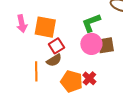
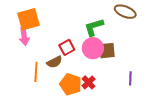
pink arrow: (22, 24) -> (24, 36), moved
orange square: (45, 27) -> (28, 19), moved, turned -30
red square: (56, 46) -> (67, 47), moved

